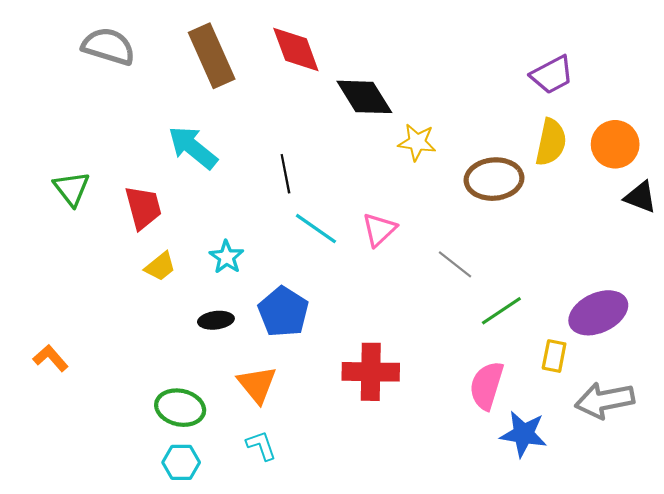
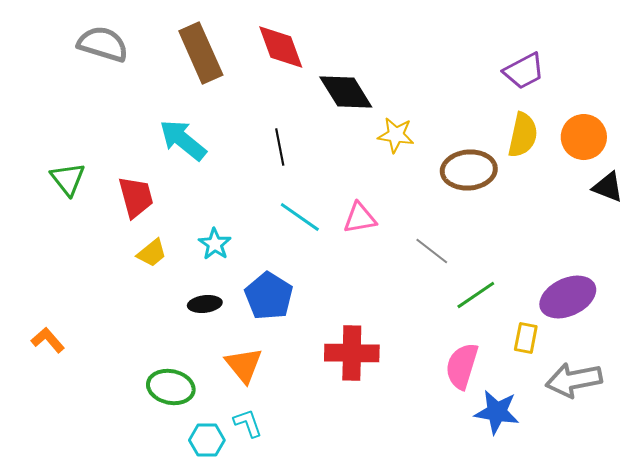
black line: (285, 174) -> (280, 147), moved
pink triangle: (379, 230) -> (360, 218), turned 33
cyan hexagon: (181, 462) -> (207, 440), moved

